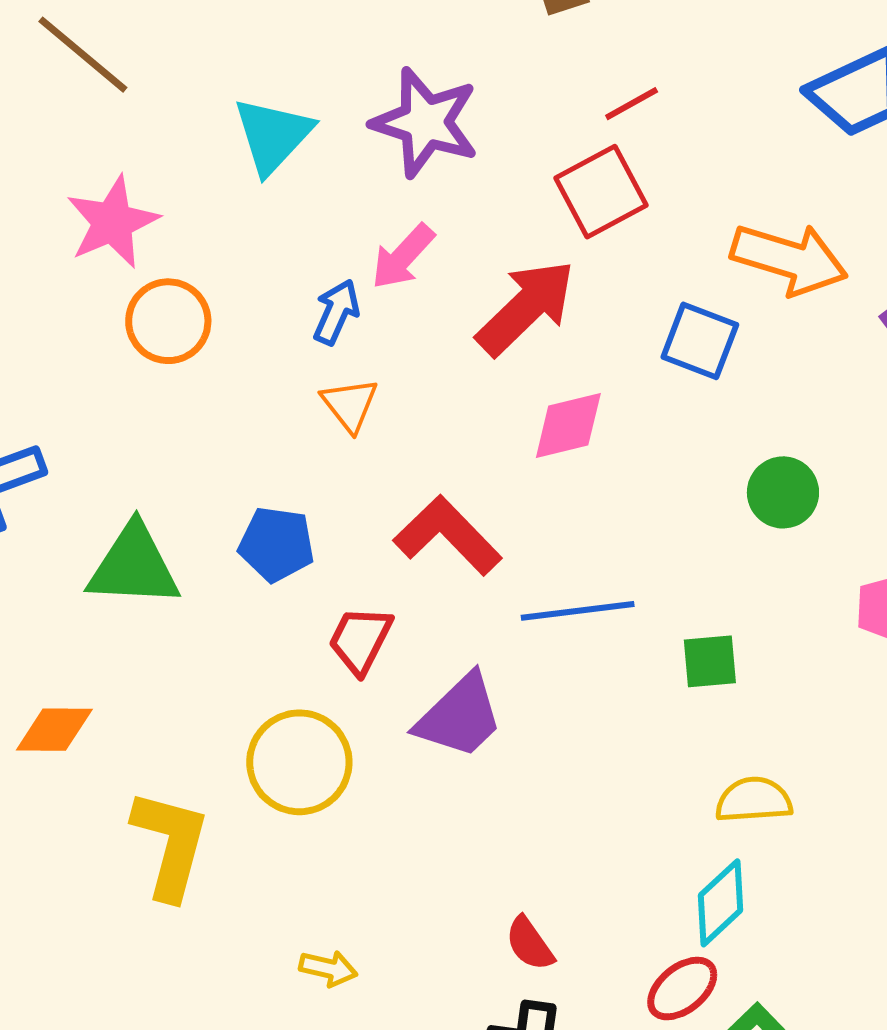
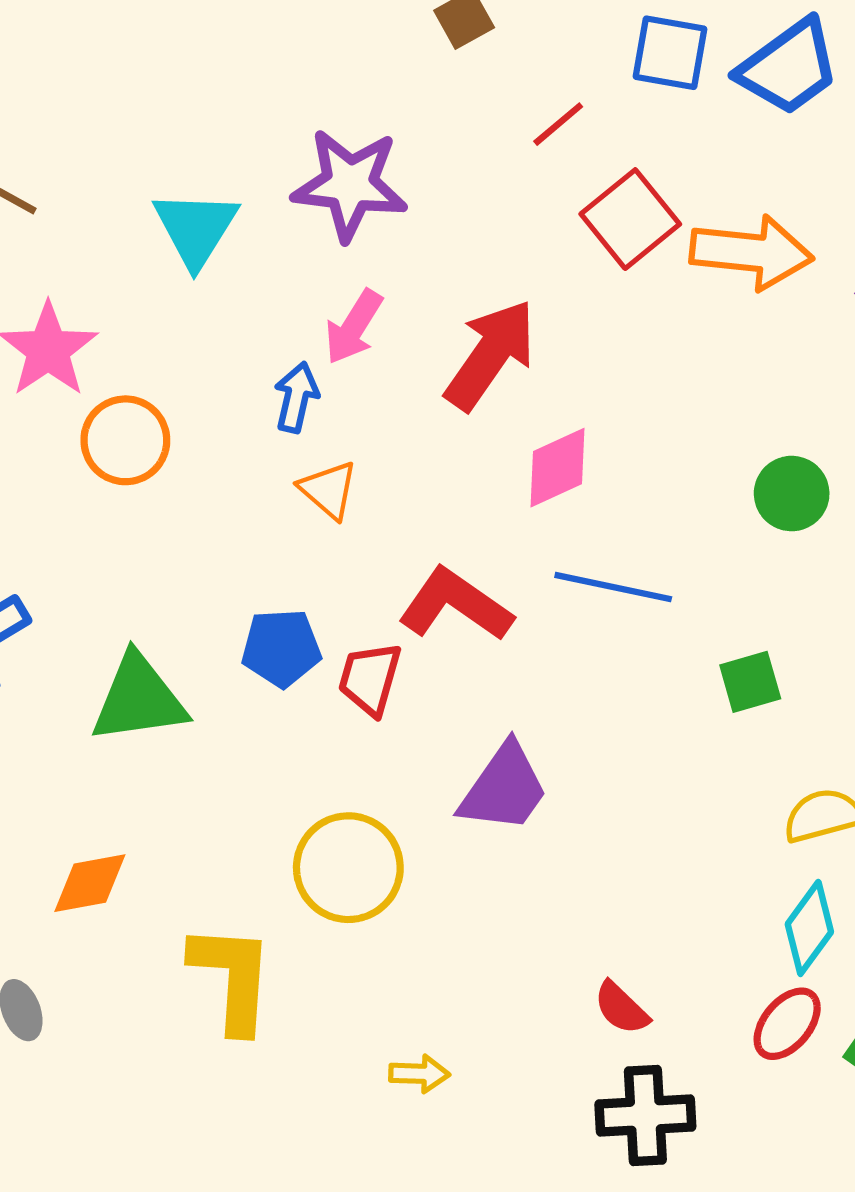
red square: (601, 192) -> (630, 219), moved
blue square: (700, 341) -> (670, 53), moved
blue line: (578, 611) -> (613, 587), moved, turned 30
red trapezoid: (360, 640) -> (370, 679), moved

